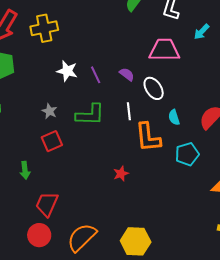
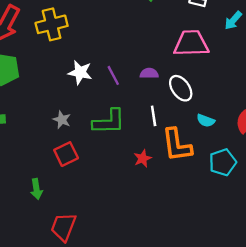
purple semicircle: (127, 74) -> (149, 73), turned -35
cyan semicircle: (174, 117) -> (206, 121), turned -49
red star: (121, 174) -> (143, 158), moved

